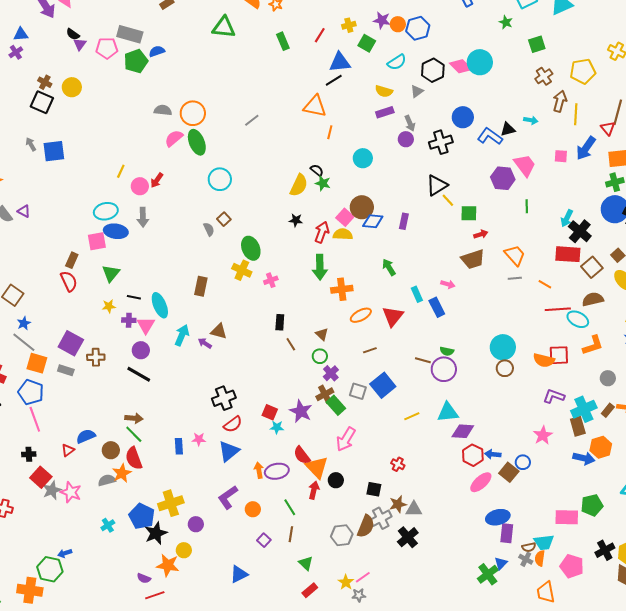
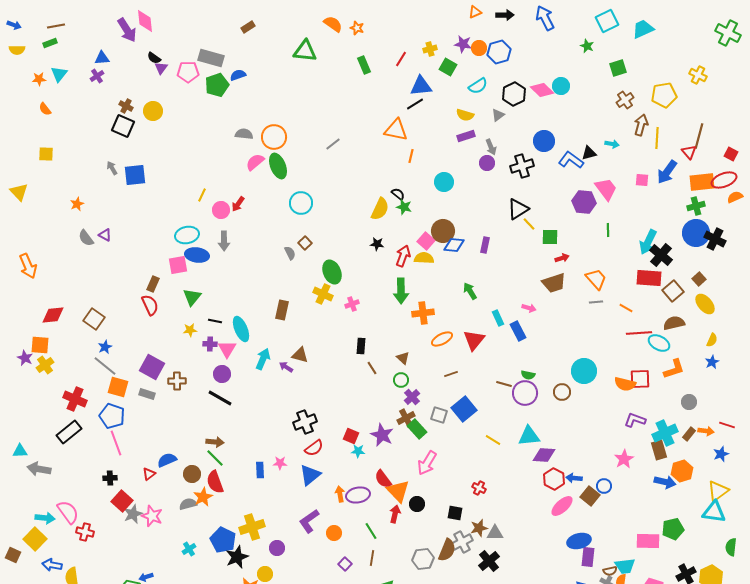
cyan circle: (480, 62) -> (561, 86), size x0.7
cyan arrow: (567, 218) -> (648, 242), size x1.4
brown circle: (505, 368) -> (562, 392), moved
yellow line: (412, 416) -> (493, 440), turned 56

